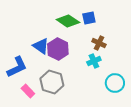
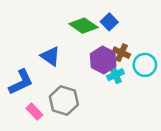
blue square: (89, 18) -> (109, 22), turned -32
purple hexagon: (58, 49) -> (103, 60), moved
cyan circle: (115, 83) -> (145, 65), moved

